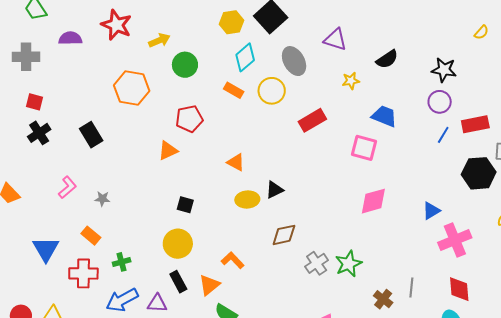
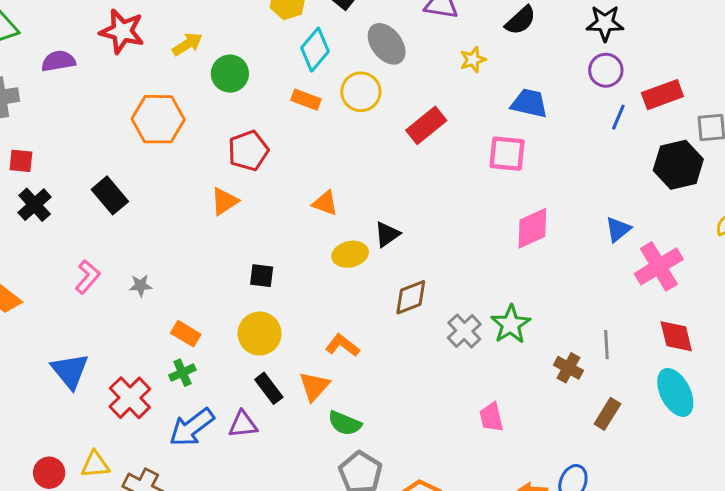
orange rectangle: (91, 236) -> (186, 334), moved
red cross: (83, 273) -> (130, 398), turned -36

